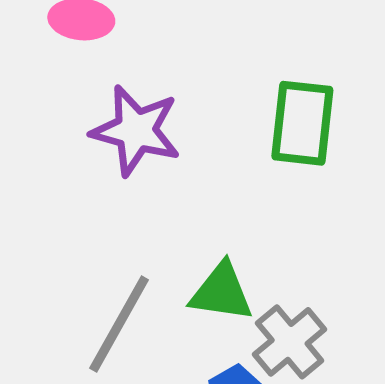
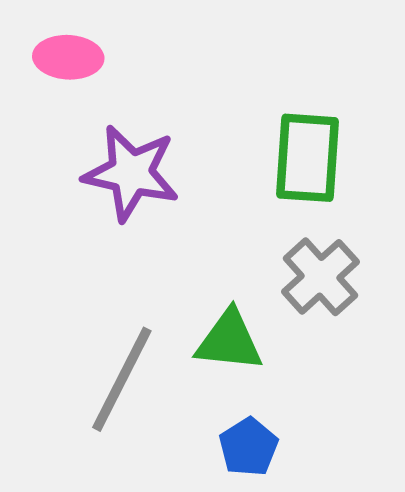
gray cross: (290, 342) -> (321, 277), moved

